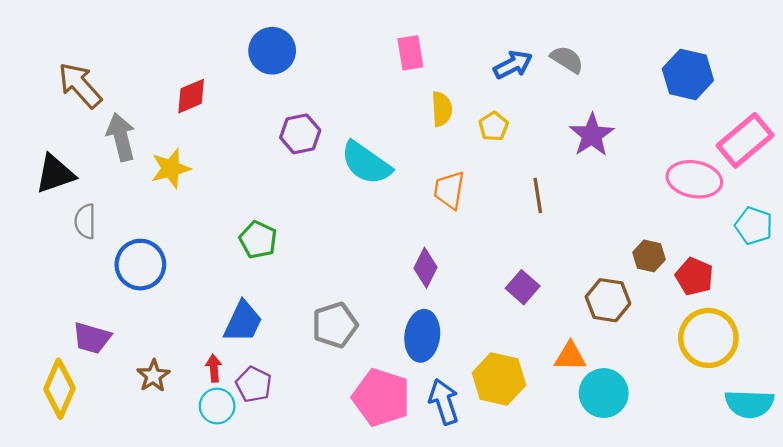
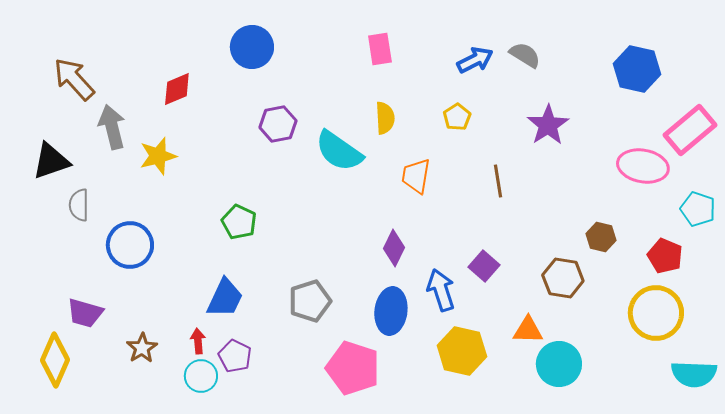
yellow semicircle: (442, 109) -> (385, 118), moved
red pentagon: (694, 276) -> (665, 256), moved
blue arrow: (444, 402) -> (441, 290), moved

